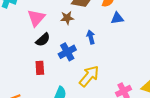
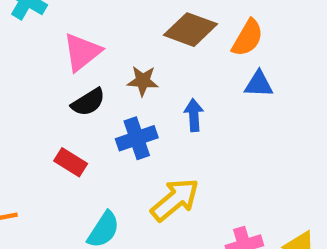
brown star: (67, 18) -> (143, 81), moved
red rectangle: (40, 68) -> (71, 162), turned -64

